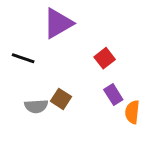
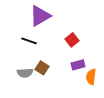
black line: (23, 58) -> (29, 41), moved
purple rectangle: (113, 95) -> (78, 65), turned -72

